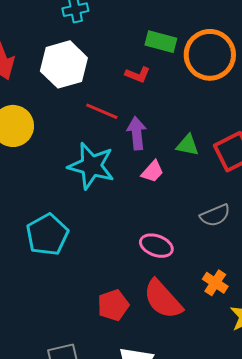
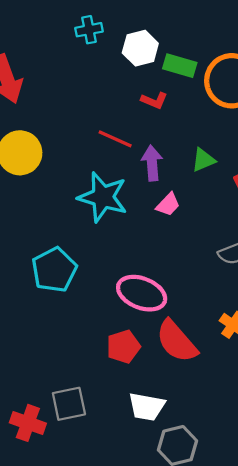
white hexagon: (64, 64) -> (140, 48), moved, size x0.7
green triangle: (188, 145) -> (203, 160), moved, turned -35
pink ellipse: (156, 246) -> (142, 293), moved, size x1.4

